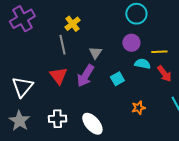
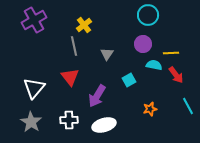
purple arrow: (85, 76) -> (97, 96), moved
white ellipse: (92, 124) -> (104, 125), turned -65

